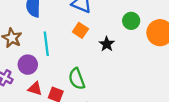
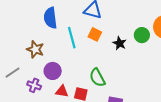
green circle: (131, 21) -> (142, 35), moved
cyan line: (46, 44) -> (72, 38), moved

